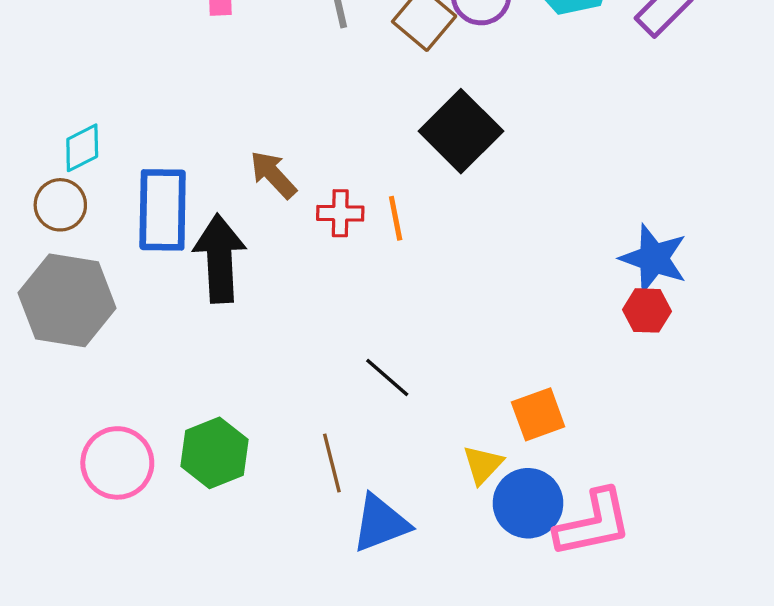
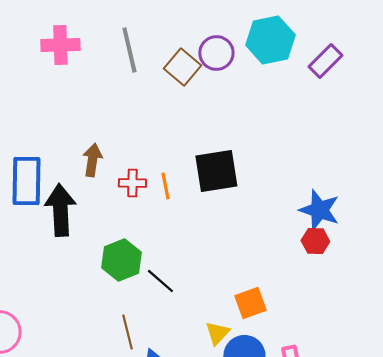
black square: (461, 131) -> (216, 171), moved, turned 36
brown arrow: (273, 175) -> (92, 160), turned 52
green hexagon: (215, 453) -> (121, 260), moved

